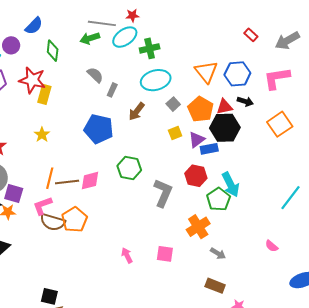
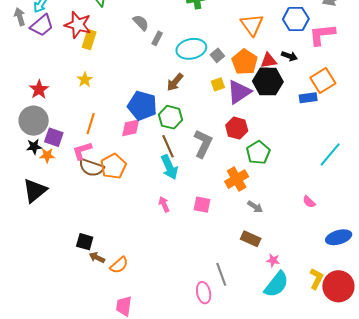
blue hexagon: (237, 74) -> (296, 19), moved
cyan ellipse: (156, 80) -> (191, 49), moved
brown arrow: (137, 111) -> (175, 82), moved
blue pentagon: (99, 129) -> (142, 106), moved
purple triangle: (197, 140) -> (239, 92), size x1.5
blue rectangle: (209, 149) -> (308, 98), moved
brown line: (67, 182) -> (168, 146), moved, turned 70
cyan arrow: (231, 185) -> (169, 167), moved

